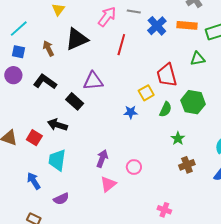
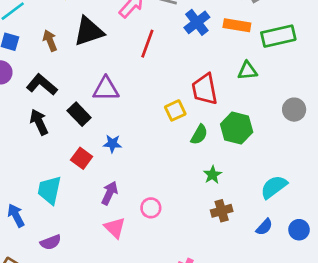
blue star: (131, 112) -> (112, 144), moved
black arrow: (57, 125) -> (39, 122), moved, turned 42
red square: (34, 138) -> (82, 158), moved
pink triangle: (108, 184) -> (115, 228), turned -42

